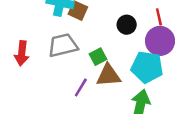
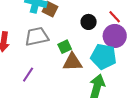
red line: (159, 17) -> (115, 17), turned -32
purple line: (81, 87) -> (28, 75), moved

